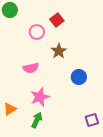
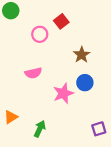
brown star: (59, 51) -> (82, 55), moved
pink star: (40, 97) -> (63, 93), moved

